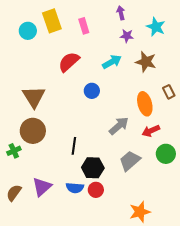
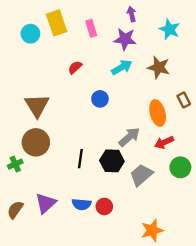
purple star: (127, 36) -> (125, 39), moved, size x1.5
red semicircle: (69, 62) -> (75, 67), size x0.6
black hexagon: (93, 168) -> (112, 161), moved

